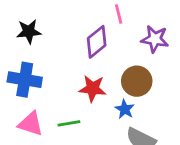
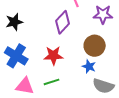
blue cross: (25, 80) -> (16, 56), turned 30
red star: (93, 88) -> (53, 56), moved

